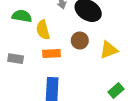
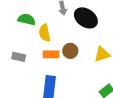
brown circle: (80, 41) -> (70, 51), moved

